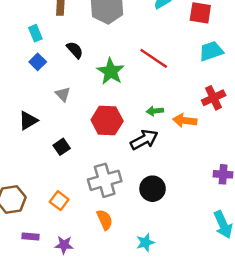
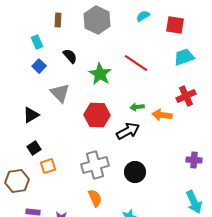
gray triangle: (63, 94) -> (60, 93), size x1.5
black square: (62, 147) -> (34, 148), moved
orange square: (59, 201) -> (48, 166), moved, turned 35

